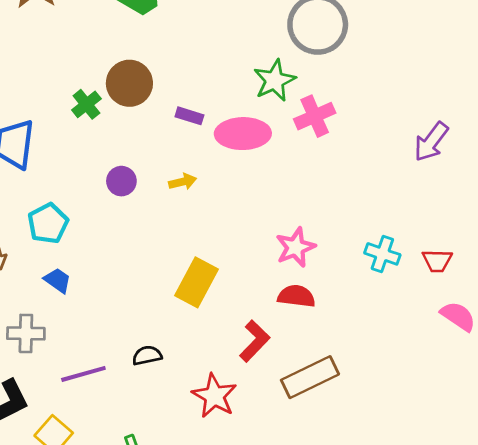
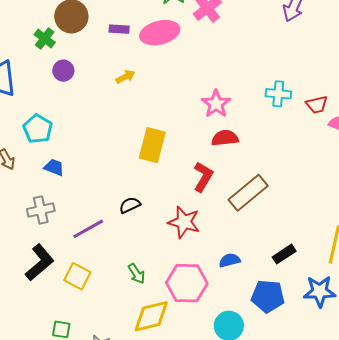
purple circle: (121, 181) -> (63, 71), moved
red trapezoid: (437, 261) -> (317, 105), moved

